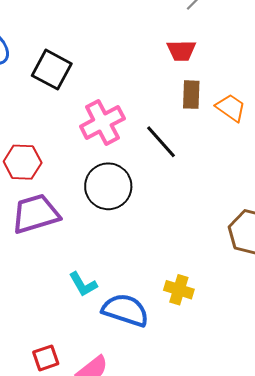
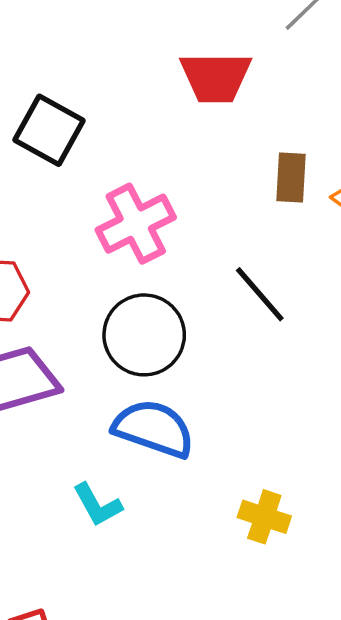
red trapezoid: (181, 51) -> (216, 77), moved, size x1.4
black line: (161, 142) -> (260, 294), moved
blue semicircle: (125, 310) -> (154, 429), moved

